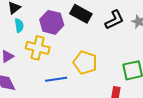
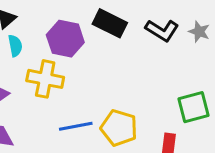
black L-shape: (114, 20) -> (162, 30), turned 60
yellow pentagon: (85, 63) -> (119, 128), moved

